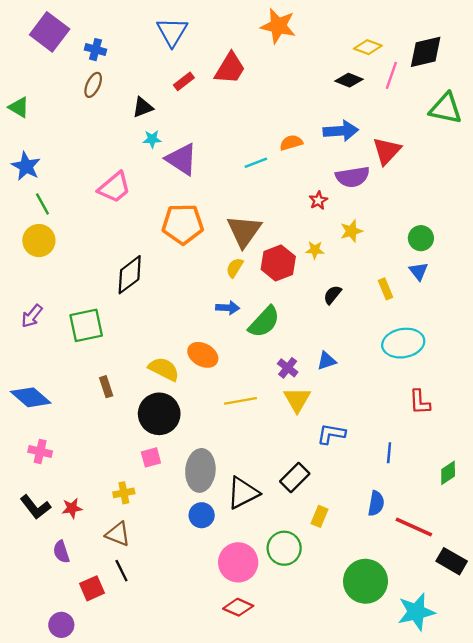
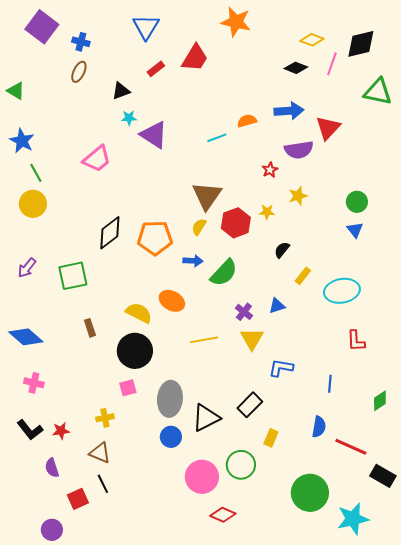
orange pentagon: (183, 224) -> (155, 238), moved
yellow rectangle: (386, 289) -> (303, 276), moved, turned 60
red diamond: (238, 607) -> (223, 515), moved

